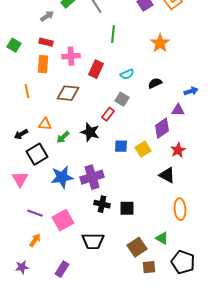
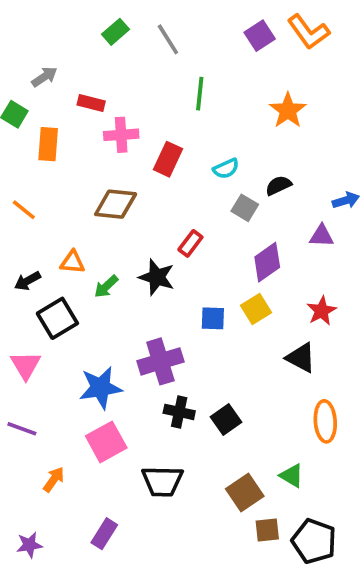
gray arrow: (47, 16) -> (44, 77), moved
red rectangle: (46, 42) -> (91, 103), moved
orange rectangle: (43, 64) -> (48, 144), moved
orange line: (27, 91) -> (24, 210), moved, turned -40
gray square: (122, 99) -> (245, 208), moved
purple diamond: (162, 128) -> (267, 262), moved
blue square: (121, 146) -> (213, 318), moved
blue star: (62, 177) -> (101, 388), moved
black square: (127, 208) -> (226, 419), turned -35
purple line: (35, 213) -> (22, 429), moved
black pentagon: (183, 262) -> (314, 541), moved
purple star: (22, 267) -> (29, 545), moved

